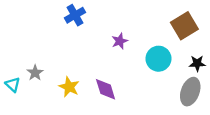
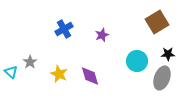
blue cross: (75, 15) -> (64, 29), moved
cyan circle: (158, 59) -> (137, 61), moved

